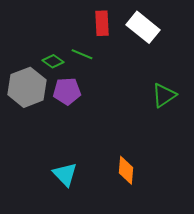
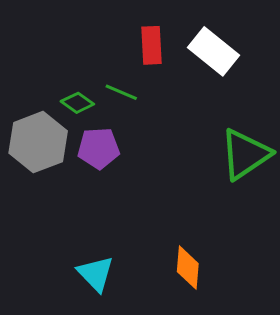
green triangle: (164, 95) -> (245, 154), size x1.4

